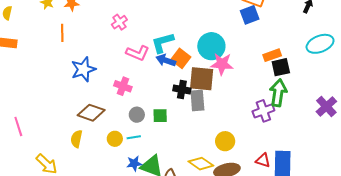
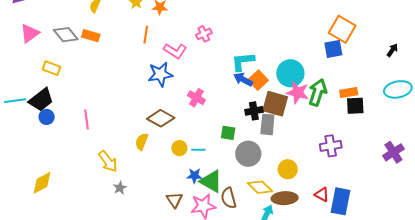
pink L-shape: (138, 53) -> (175, 51), moved
black cross: (182, 89) -> (254, 111), turned -30
green arrow: (278, 93) -> (318, 92), moved
gray circle: (137, 115) -> (248, 154), moved, size x1.6

